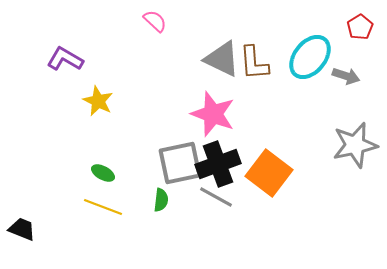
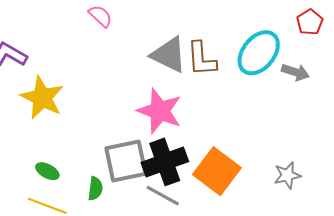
yellow star: (98, 101) -> (42, 98), size x1.4
gray star: (355, 145) -> (287, 175), moved, size x0.6
green semicircle: (161, 200) -> (95, 189), moved

